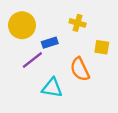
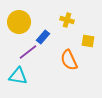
blue rectangle: (50, 43) -> (43, 37), turned -32
cyan triangle: (52, 88) -> (18, 76), moved

